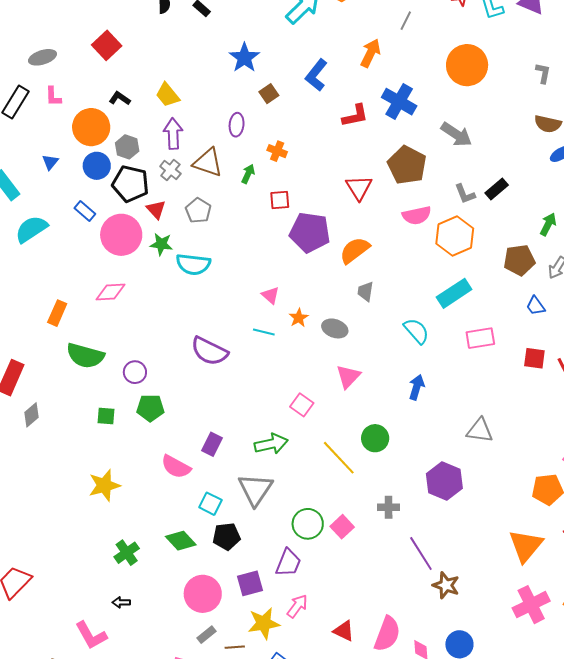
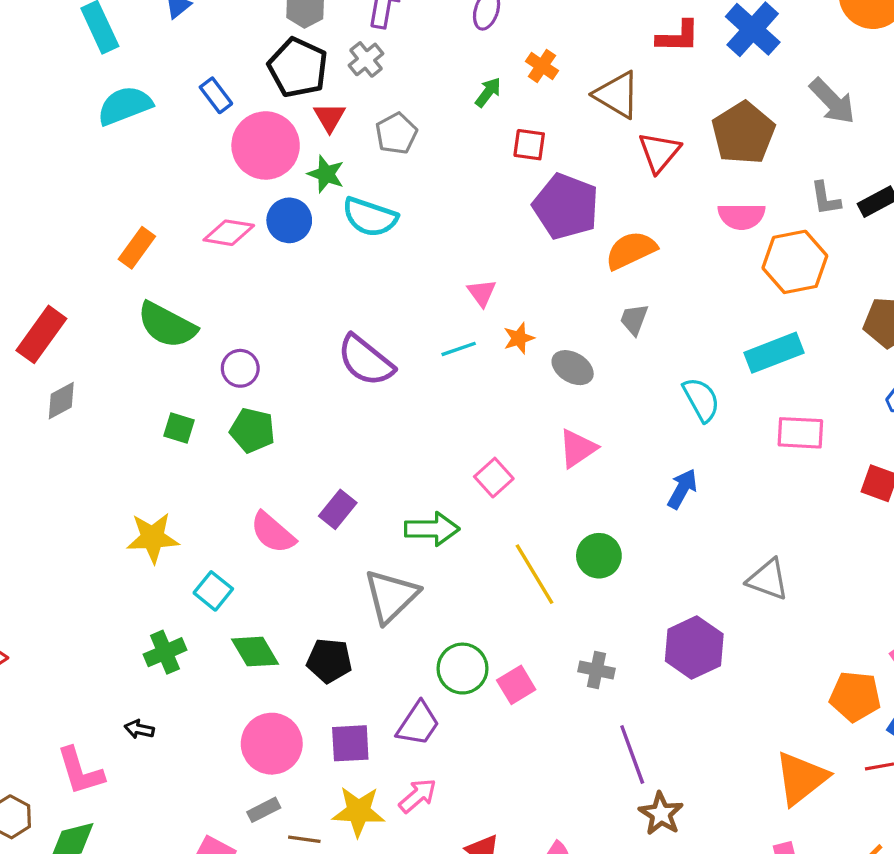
brown triangle: (208, 162) -> (617, 95), moved
blue circle: (97, 166) -> (289, 220), moved
cyan line: (264, 332) -> (459, 349), turned -45
cyan square: (210, 504) -> (213, 591), moved

